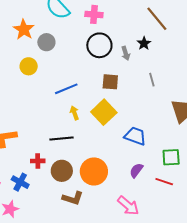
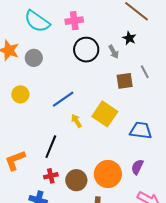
yellow circle: (29, 66) -> (20, 94), moved
brown square: (110, 82) -> (125, 81), moved
black line: (61, 139) -> (51, 147), moved, turned -50
purple semicircle: (136, 170) -> (137, 167), moved

